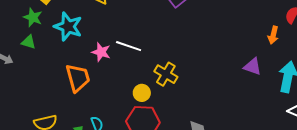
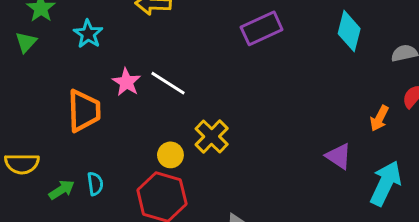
cyan star: (68, 27) -> (88, 34), size x0.7
green triangle: (29, 42) -> (26, 42), turned 42

